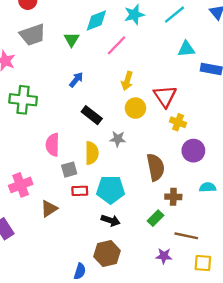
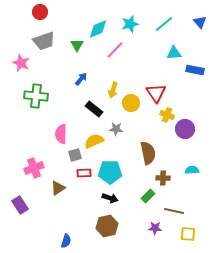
yellow arrow: (127, 81) -> (113, 90), moved
purple circle: (193, 151) -> (185, 129), moved
yellow semicircle: (92, 153) -> (94, 141), turned -114
blue semicircle: (80, 271) -> (66, 241), moved

